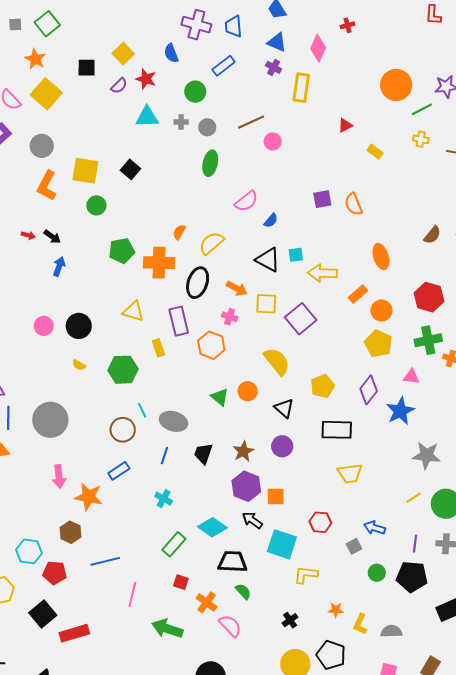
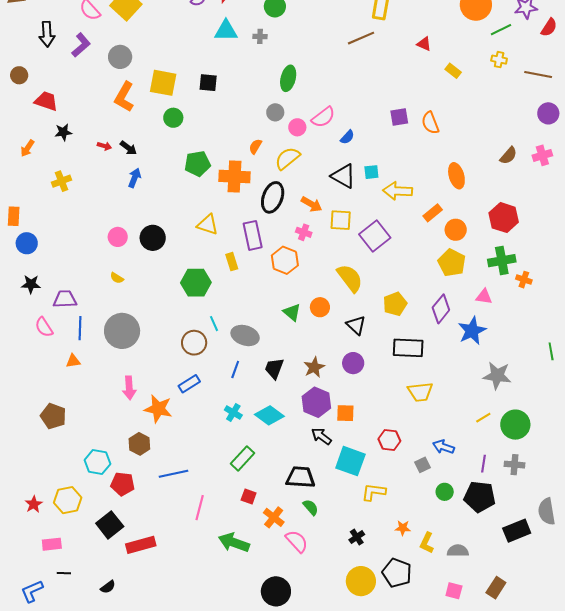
brown line: (251, 122) -> (361, 38), moved
red triangle: (345, 125) -> (424, 44), turned 49
gray circle: (207, 127) -> (275, 112), moved
pink circle: (273, 141) -> (297, 127), moved
black square: (130, 169) -> (208, 83), turned -36
yellow semicircle: (79, 365) -> (117, 278), moved
cyan diamond: (212, 527) -> (269, 415), moved

